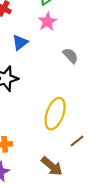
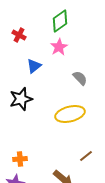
yellow ellipse: (55, 114) -> (70, 114), moved, turned 56

